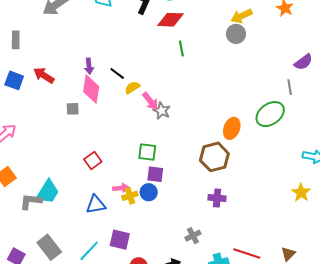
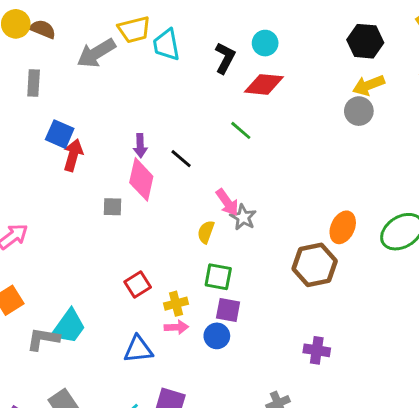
gray rectangle: (16, 40) -> (34, 83), moved
green line: (181, 48) -> (241, 130), moved, turned -42
red arrow: (44, 75) -> (73, 155), turned 70
blue square: (14, 80) -> (60, 134), moved
yellow semicircle: (132, 87) -> (206, 232), moved, turned -42
orange ellipse: (232, 128) -> (343, 227), moved
brown hexagon: (214, 157) -> (315, 265), moved
yellow cross: (130, 196) -> (176, 304), moved

